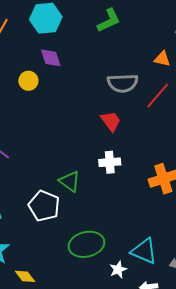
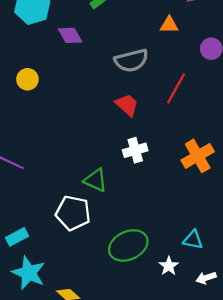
purple diamond: (51, 58) -> (70, 35), moved
red line: (158, 96) -> (176, 88), moved
cyan triangle: (144, 251) -> (193, 240), size x0.7

